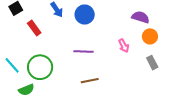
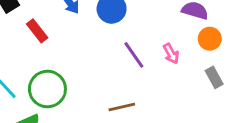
purple line: (84, 51) -> (134, 55), moved, turned 54

